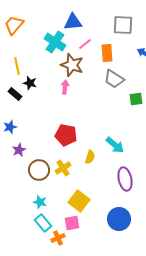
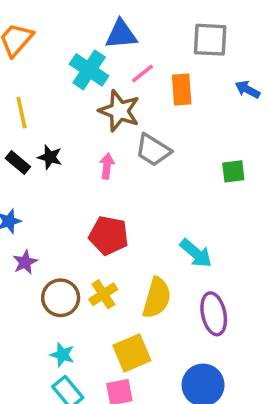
gray trapezoid: (114, 79) -> (153, 150), moved
black star: (30, 83) -> (50, 157), moved
pink arrow: (65, 87) -> (107, 166), moved
yellow semicircle: (90, 157) -> (157, 298), moved, size x1.6
yellow square: (79, 201) -> (132, 353), turned 30

